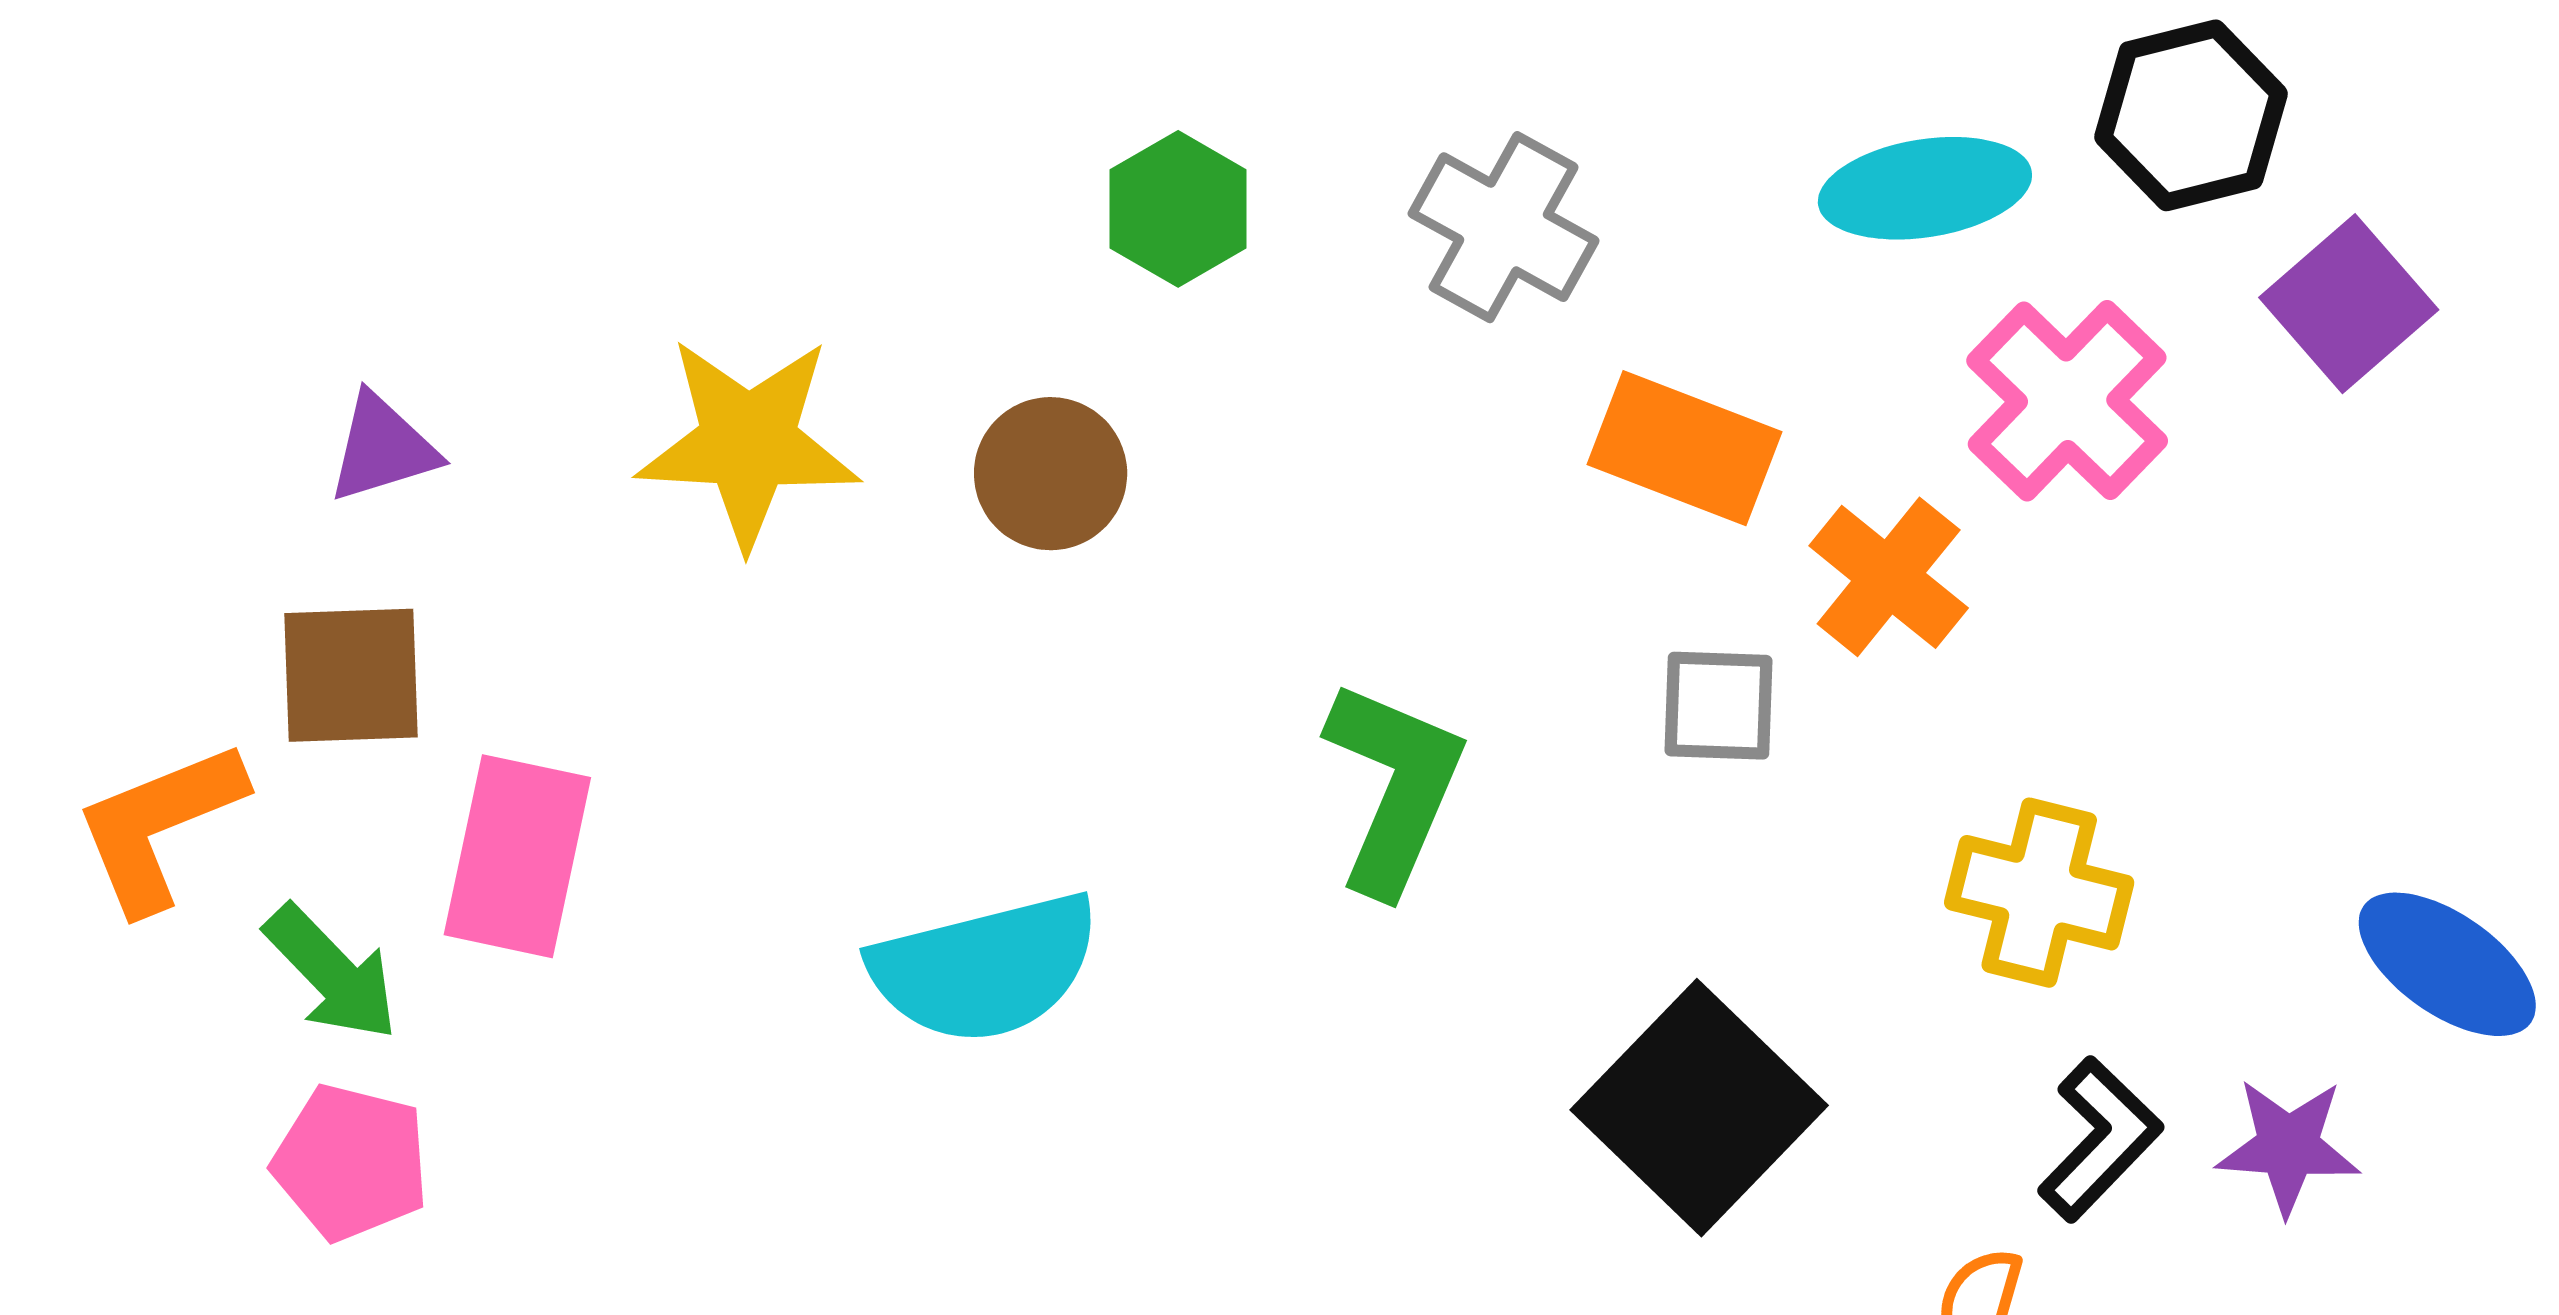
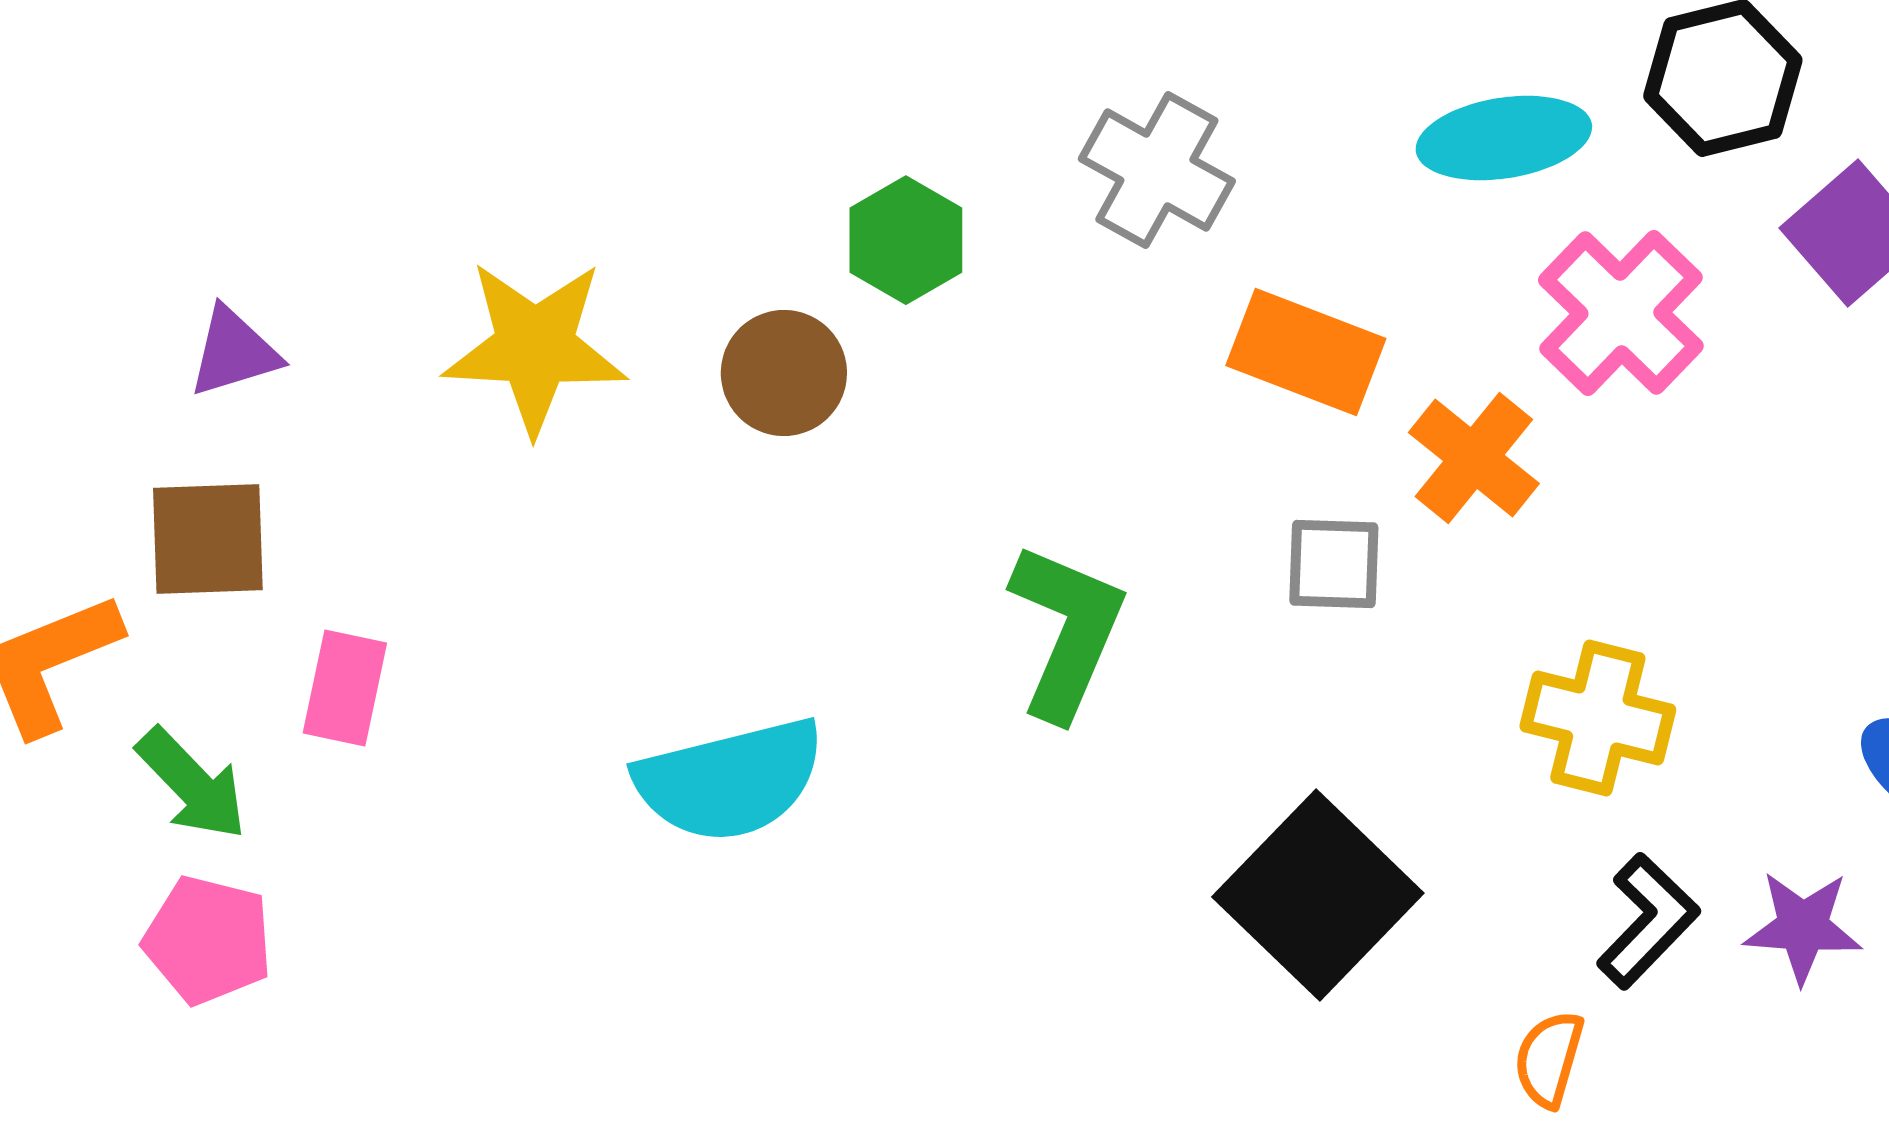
green hexagon: (1178, 209) -> (906, 240), moved
pink rectangle: (517, 856) -> (345, 688), size x0.7

